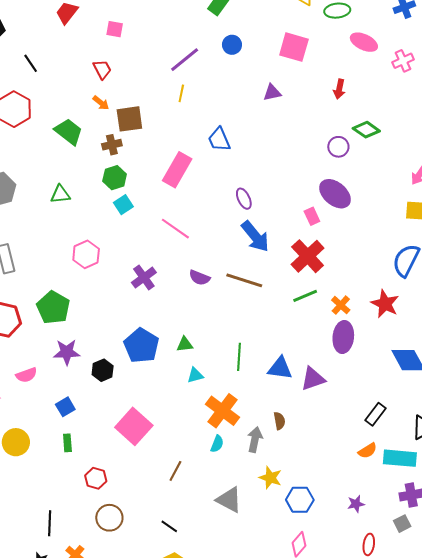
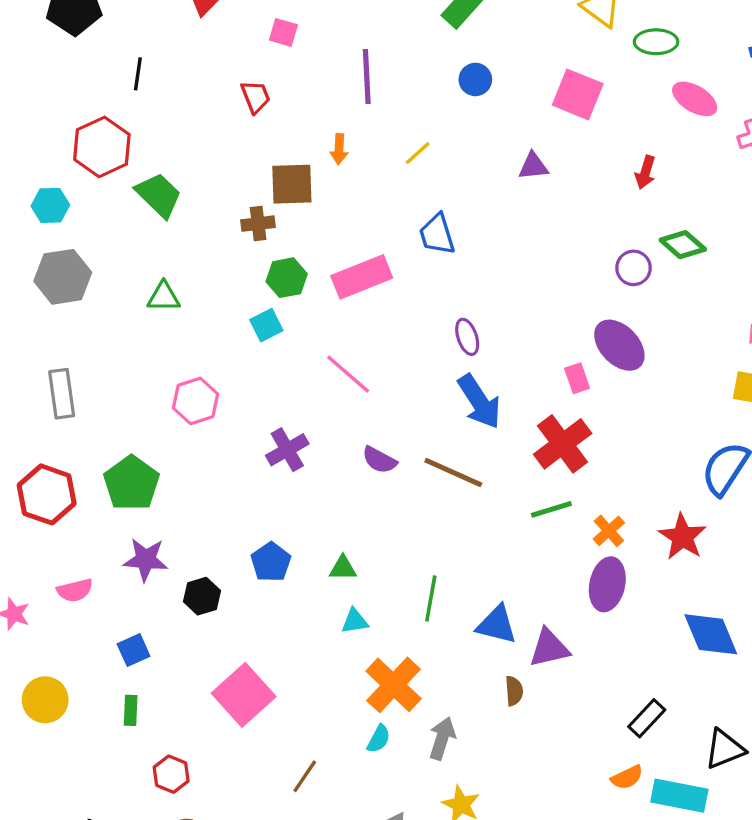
purple line: (185, 60) -> (367, 76), moved, turned -60
black line: (31, 63) -> (138, 74), turned 36
yellow line: (181, 93) -> (418, 153), moved, turned 30
orange arrow: (101, 103) -> (339, 149), moved, turned 48
green trapezoid: (69, 132) -> (159, 195), moved
pink rectangle: (177, 170) -> (362, 277), turned 32
green hexagon: (115, 178) -> (287, 278), moved
blue pentagon: (141, 346) -> (271, 562), size x0.7
brown semicircle: (279, 421) -> (514, 691), moved

